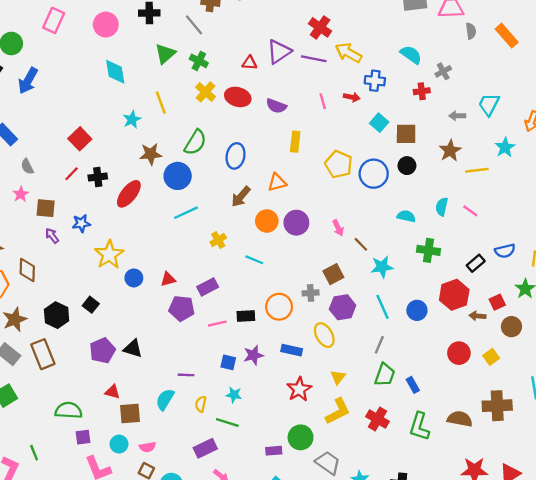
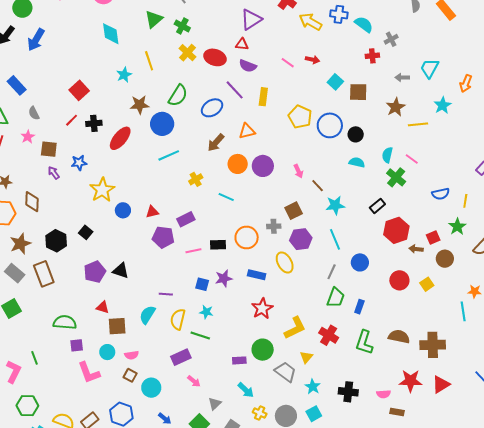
purple line: (314, 59) -> (235, 90), moved, turned 35
red triangle: (250, 63) -> (242, 44), moved
blue cross: (375, 81) -> (339, 14), moved
pink line: (323, 101) -> (288, 63), turned -40
blue ellipse: (236, 156) -> (212, 108), turned 45
black circle: (407, 166) -> (356, 134), moved
green cross: (429, 250) -> (396, 177), moved, turned 30
black rectangle: (476, 263) -> (377, 206), moved
blue circle: (417, 310) -> (360, 262), moved
yellow triangle: (338, 377) -> (306, 357), moved
blue rectangle: (413, 385) -> (359, 307), turned 48
yellow semicircle: (201, 404) -> (178, 319), size x1.5
brown cross: (497, 406) -> (433, 345), moved

